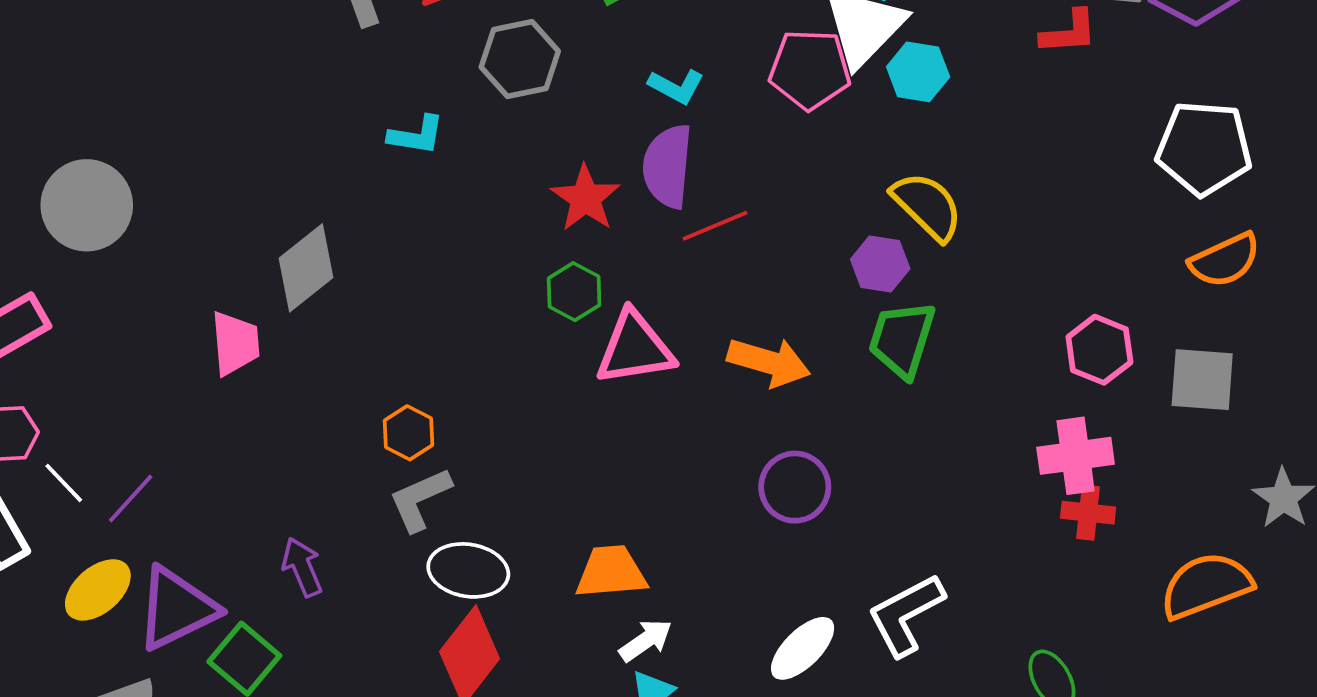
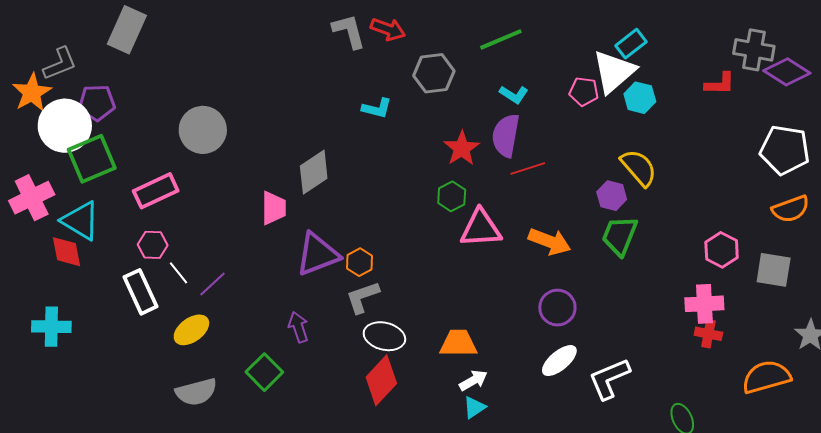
pink pentagon: (810, 69) -> (584, 92), size x0.7
purple triangle: (176, 608) -> (318, 254), moved
white ellipse: (803, 648) -> (559, 361), moved

